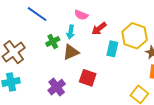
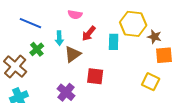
red arrow: (99, 29) -> (89, 34), moved
cyan arrow: (71, 32) -> (59, 38), moved
green cross: (53, 42) -> (37, 49), moved

